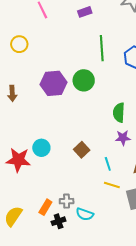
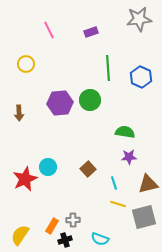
green semicircle: (119, 113) -> (125, 132), turned 96
red star: (18, 160) -> (25, 179), turned -30
cyan semicircle: (85, 214) -> (100, 239), moved

